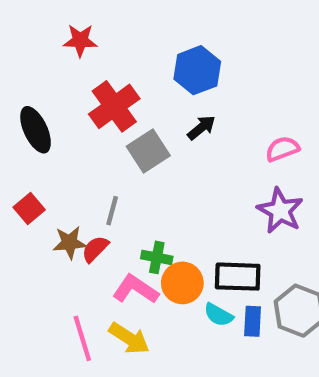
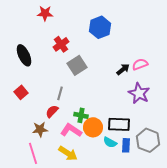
red cross: (114, 106) -> (61, 44), size x0.7
black arrow: (201, 128) -> (123, 69), moved
brown star: (70, 243) -> (40, 129), moved
pink line: (82, 338) -> (33, 153), moved

